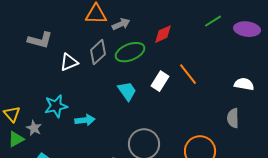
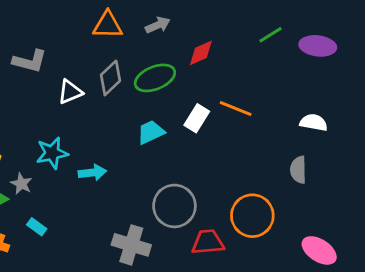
gray arrow: (121, 24) -> (158, 25), moved
orange line: (188, 74) -> (236, 109), turned -30
cyan trapezoid: (127, 91) -> (151, 132), turned -80

